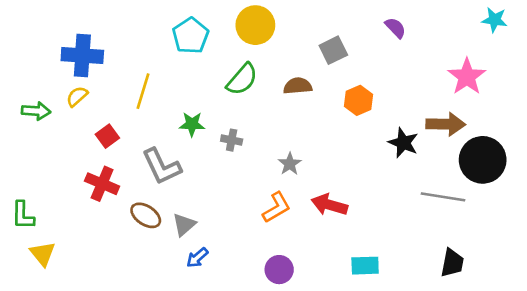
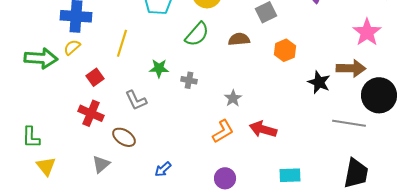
green arrow: (36, 111) -> (41, 58), size x1.5
gray L-shape: (162, 166) -> (136, 100), size x0.7
gray triangle: (184, 225) -> (101, 164), moved
black trapezoid: (452, 263) -> (356, 173), size x1.4

